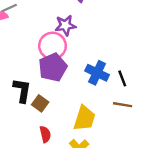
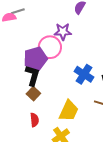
purple pentagon: (53, 67) -> (35, 59), moved
black L-shape: (22, 90) -> (33, 75), moved

